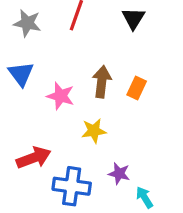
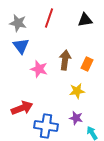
black triangle: (133, 18) -> (85, 20), turned 49
blue triangle: (21, 74) -> (21, 46), moved
yellow star: (94, 131) -> (77, 91), moved

